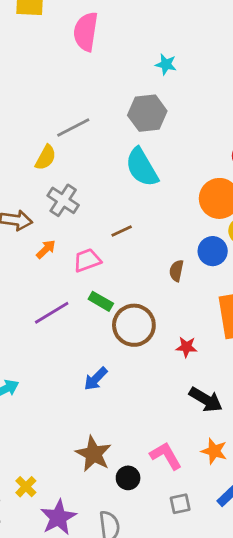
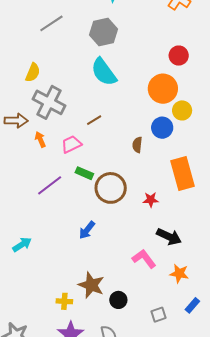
gray line: (73, 127) -> (51, 23), moved
gray cross: (63, 200) -> (49, 102), size x1.4
orange arrow: (46, 249) -> (40, 139), turned -63
pink L-shape: (166, 456) -> (144, 259), moved
yellow cross: (26, 487) -> (64, 301), moved, turned -35

